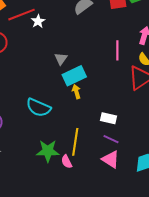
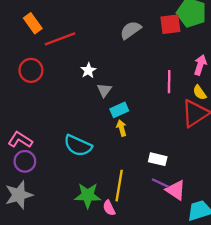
white star: (38, 21) -> (88, 70), moved
cyan rectangle: (74, 76) -> (119, 110), size x0.7
pink triangle: (111, 159) -> (176, 190), moved

